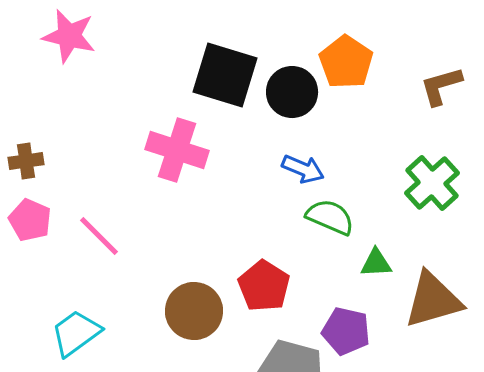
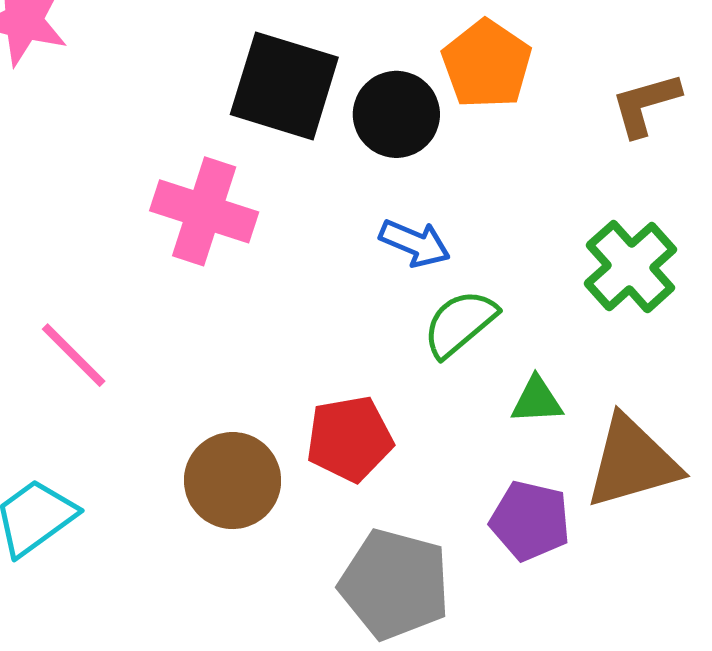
green semicircle: (330, 217) -> (460, 323), turned -63
red pentagon: (264, 286) -> (350, 439), turned 30
purple pentagon: (346, 331) -> (530, 521), moved

